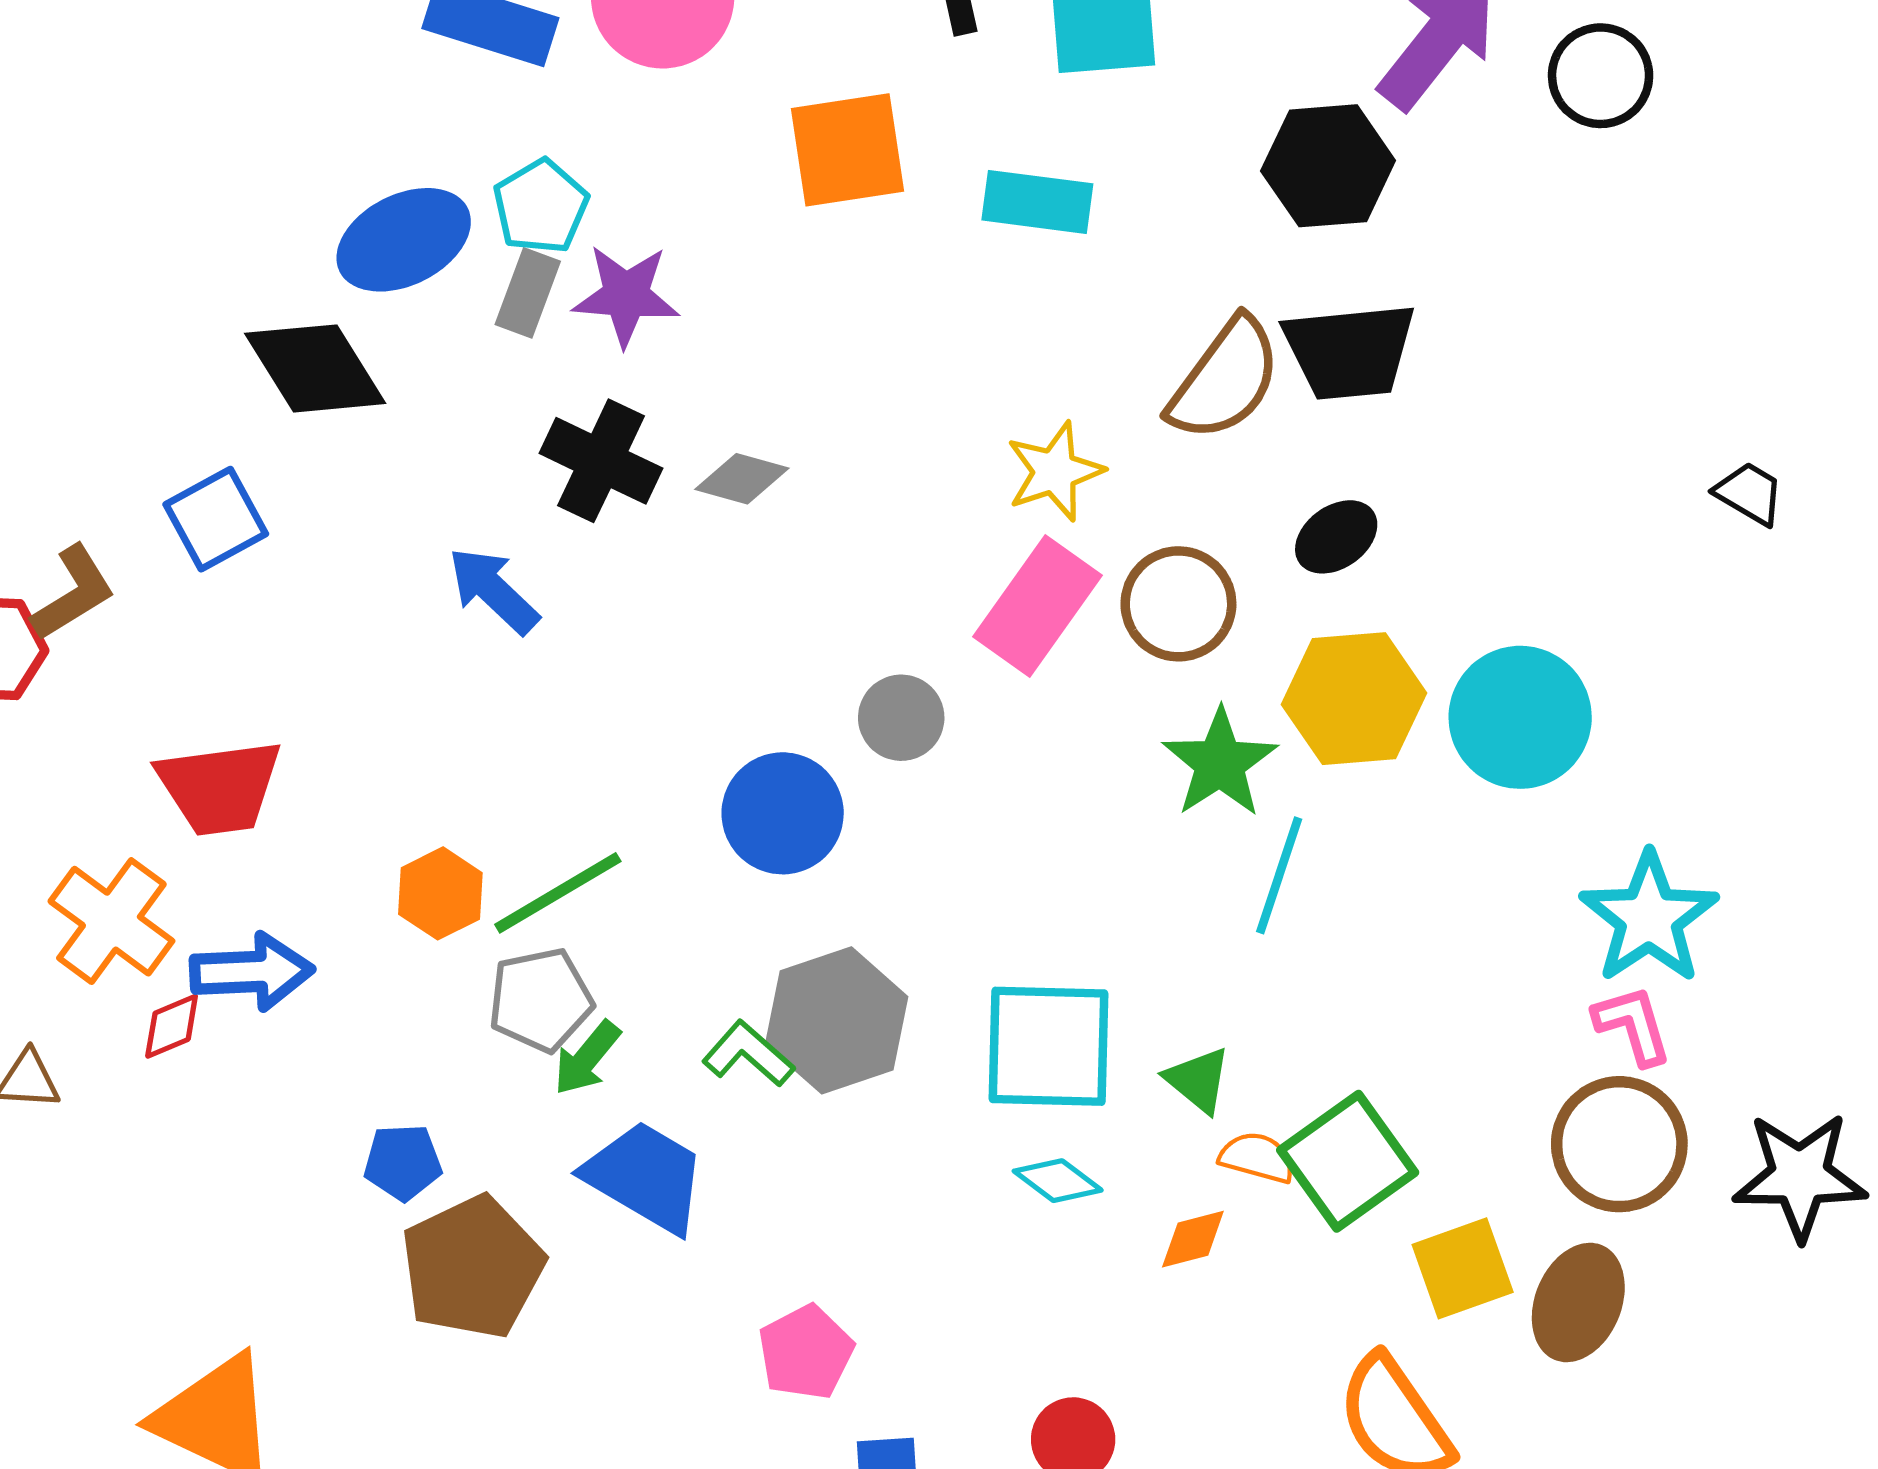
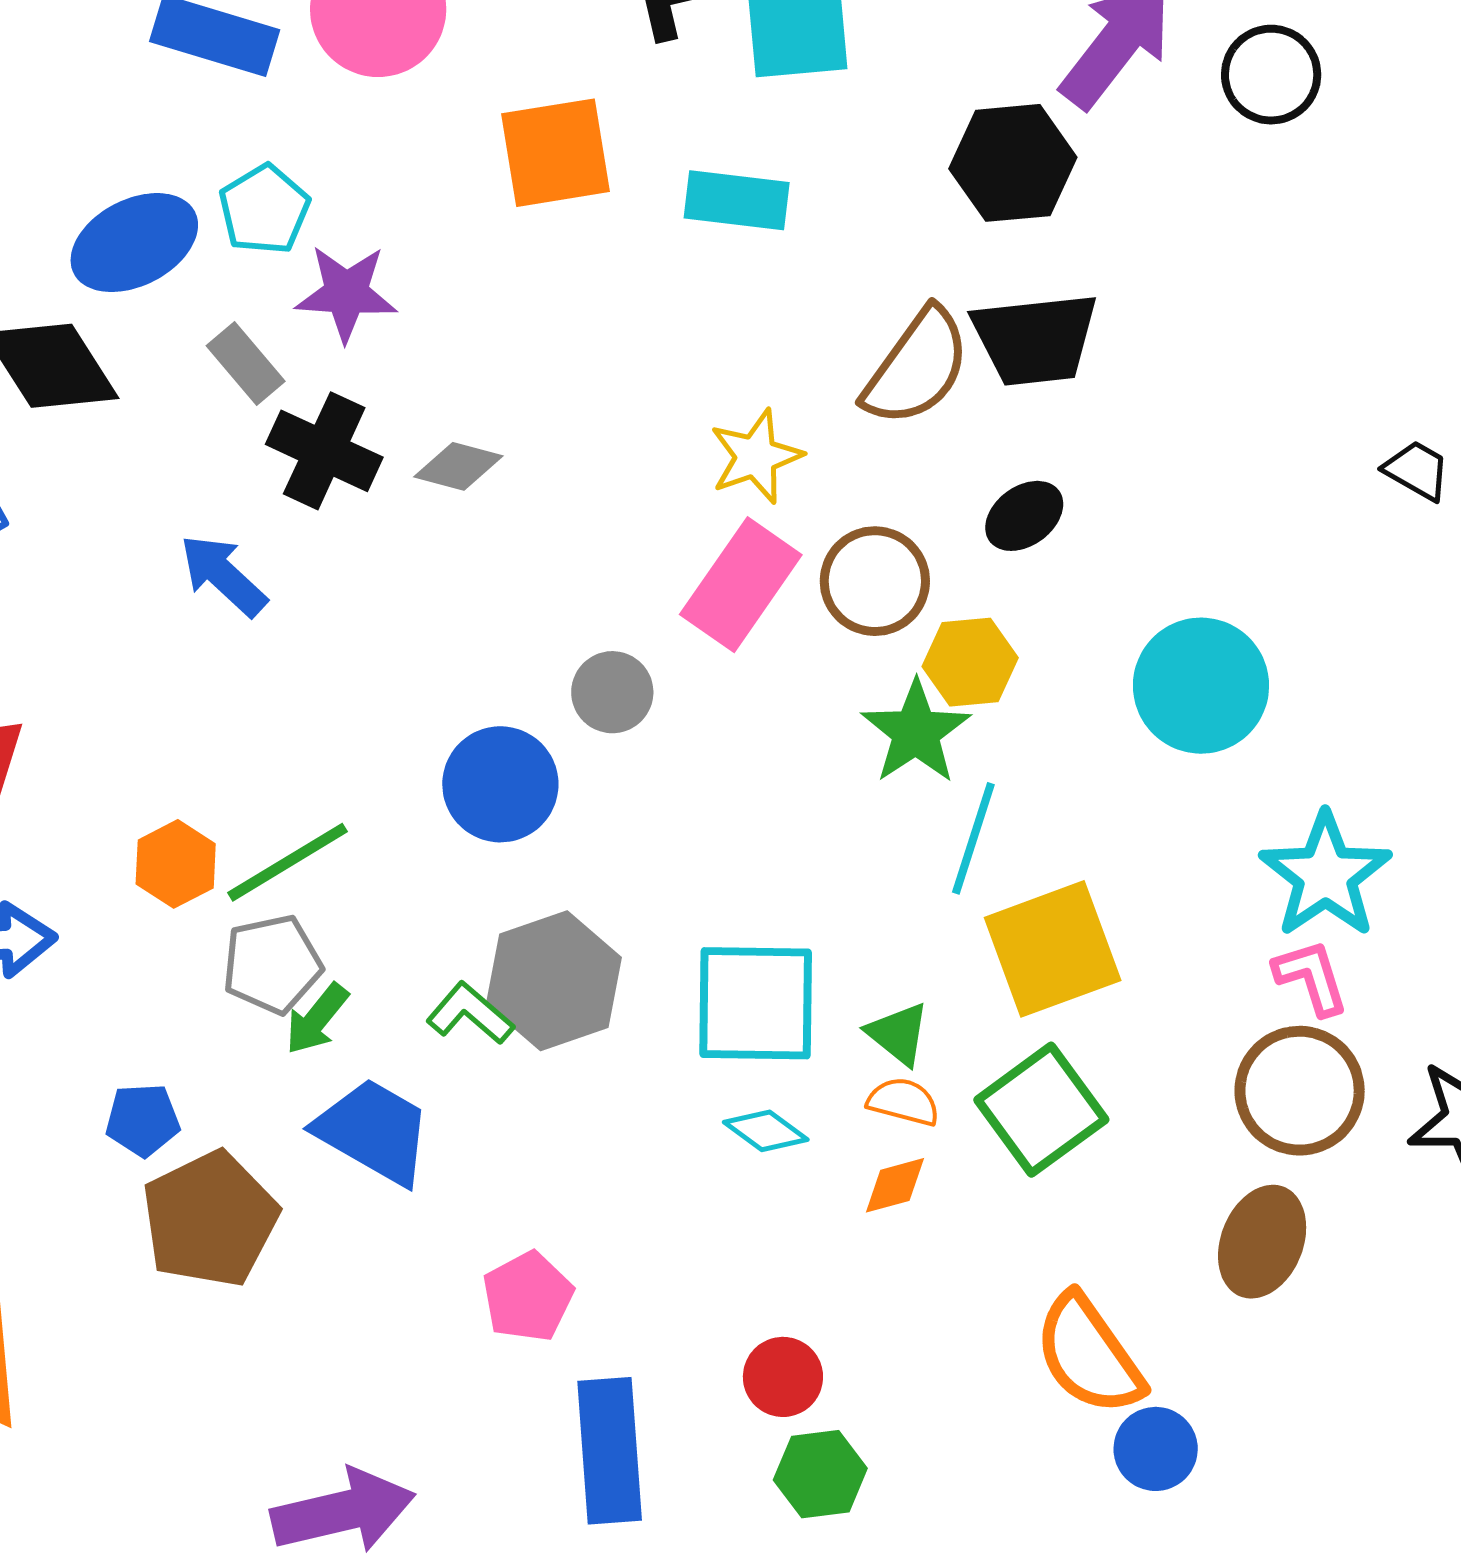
gray rectangle: (528, 293) -> (246, 363), moved, turned -60
yellow hexagon: (1354, 699) -> (970, 662), moved, size x0.7
orange semicircle: (1257, 1158) -> (903, 1102), moved
yellow square: (1463, 1268) -> (1053, 949), moved, size x1.4

